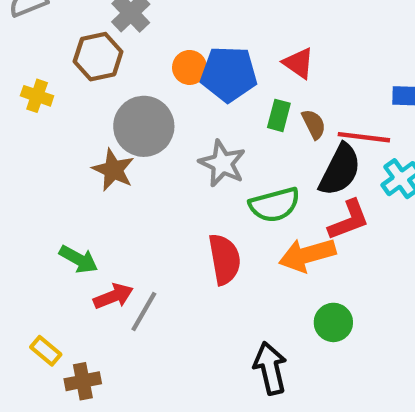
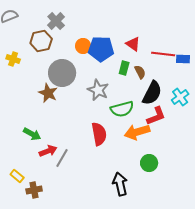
red line: (364, 137) -> (163, 54), moved

